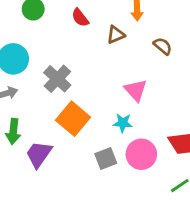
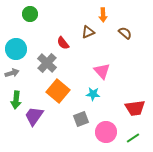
red semicircle: (80, 18) -> (63, 43), moved
brown semicircle: (163, 46) -> (125, 33), moved
pink circle: (141, 154) -> (106, 132), moved

